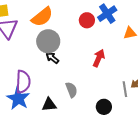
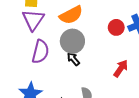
purple semicircle: (23, 82) -> (40, 52), moved

